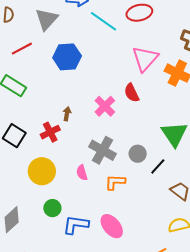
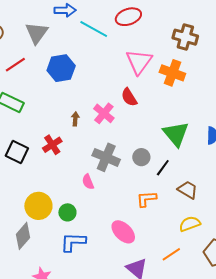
brown arrow: (67, 114) -> (75, 119), moved
yellow circle: (42, 171) -> (38, 206), moved
orange L-shape: (115, 182) -> (146, 199), moved
green circle: (52, 208) -> (67, 212), moved
blue L-shape: (76, 225) -> (73, 242), moved

